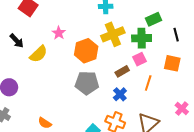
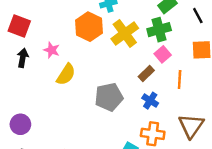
pink star: (59, 33) -> (52, 50), moved
black arrow: (17, 41) -> (23, 58), moved, turned -112
orange hexagon: (86, 51) -> (89, 27), moved
yellow semicircle: (39, 54) -> (66, 74), moved

